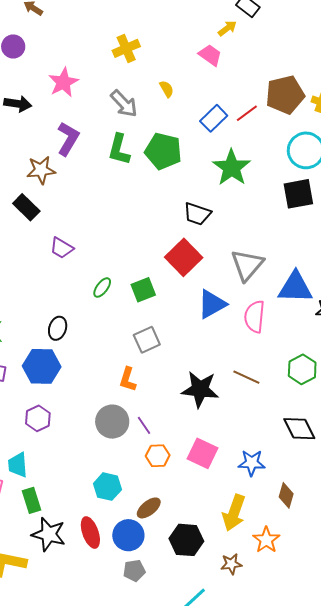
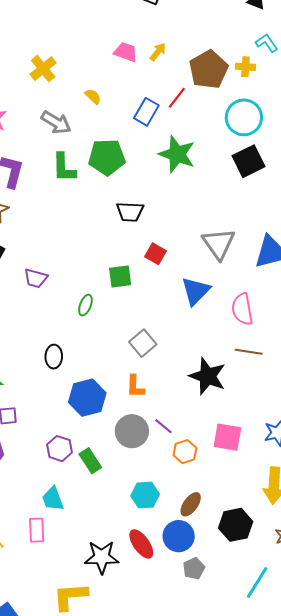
yellow arrow: (227, 28) -> (158, 52), moved
black trapezoid: (197, 214) -> (130, 212), moved
red square: (184, 257) -> (156, 254), size x0.6
green square: (143, 290) -> (120, 276), moved, turned 30
pink semicircle: (255, 317) -> (242, 309), moved
blue hexagon: (42, 366) -> (87, 398), moved
black star: (200, 389) -> (207, 376), turned 30
green rectangle: (32, 500) -> (90, 461), moved

